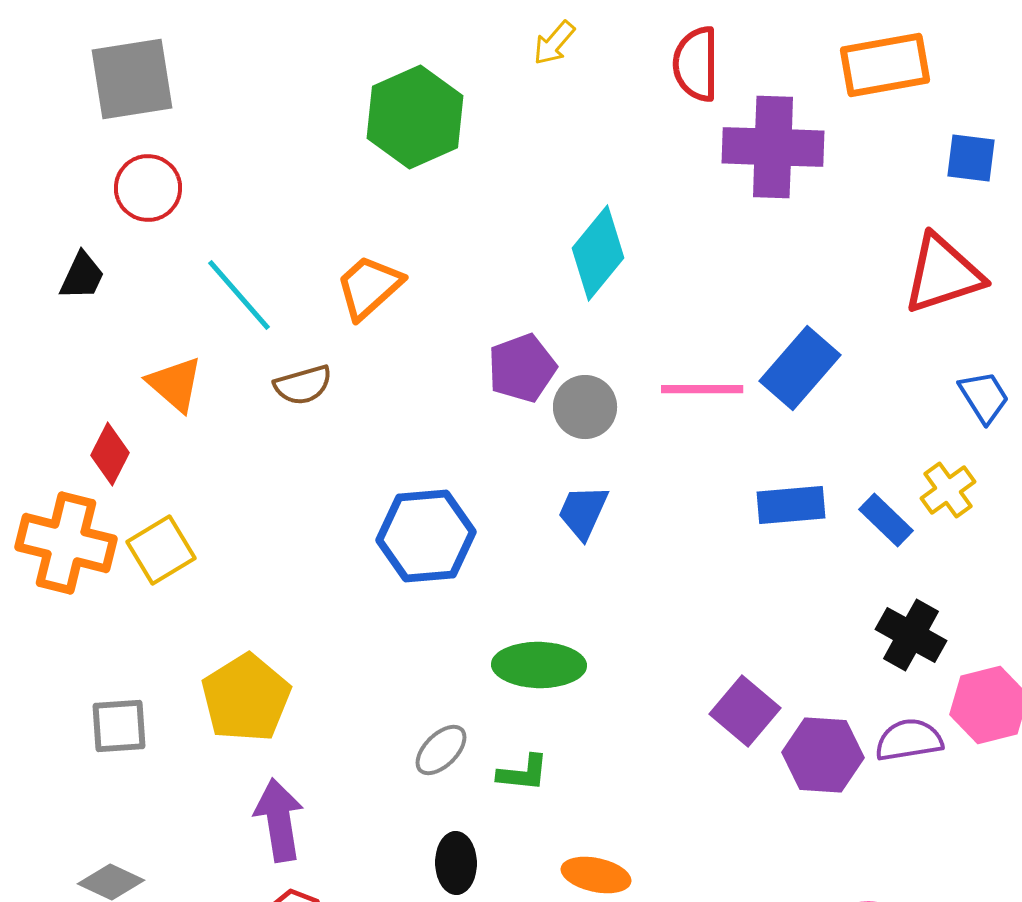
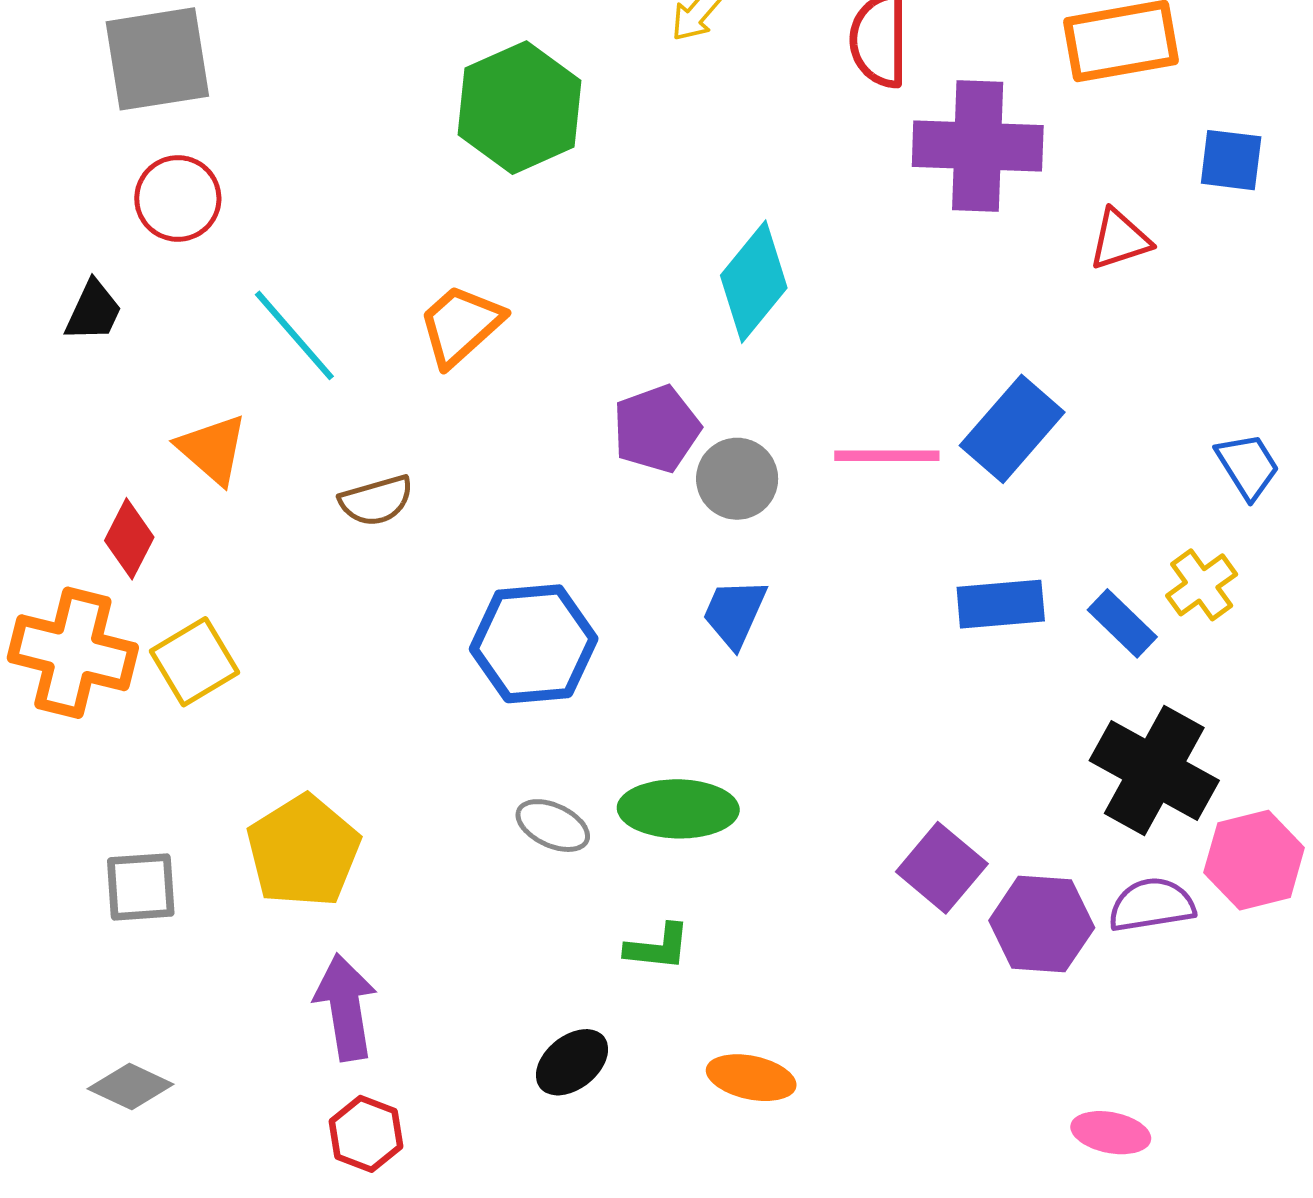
red triangle: (943, 274) -> (1120, 239), moved, size x0.6
brown semicircle: (303, 385) -> (376, 500), moved
black cross: (911, 635) -> (1154, 770), size x1.4
gray ellipse: (441, 750) -> (553, 826), moved, turned 70
black ellipse: (456, 863) -> (572, 1062), turned 52

